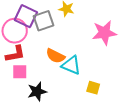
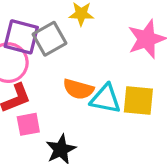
yellow square: (93, 88) -> (138, 100), moved, size x1.5

